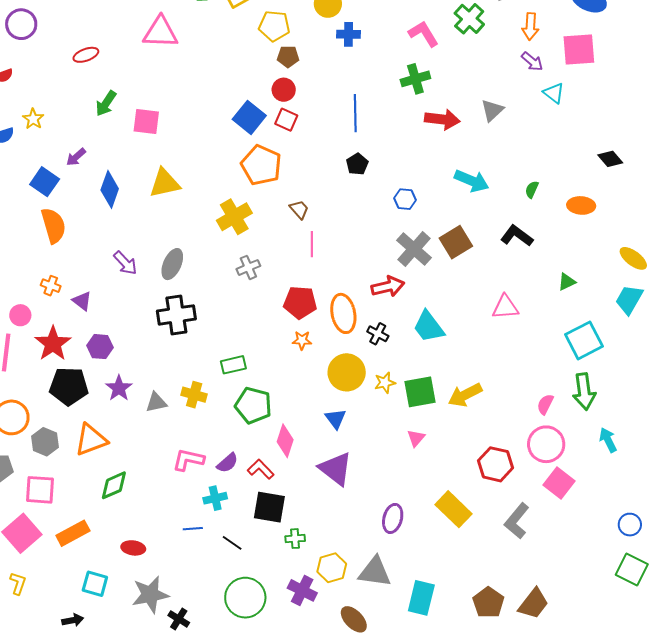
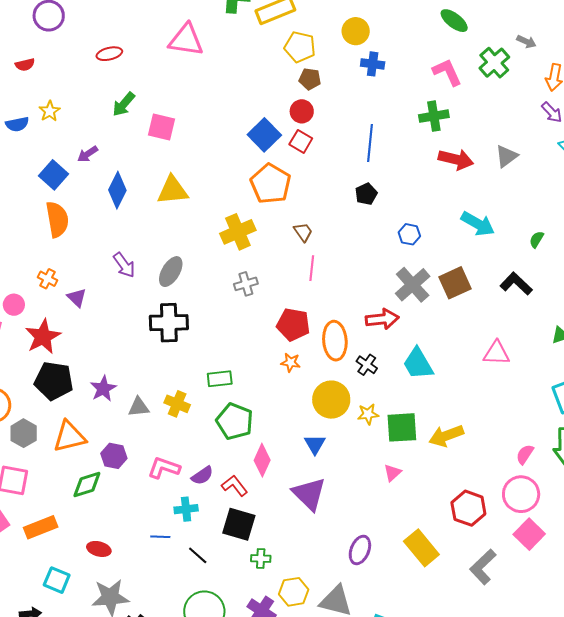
purple hexagon: (100, 347) -> (114, 456), moved

